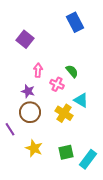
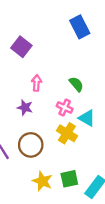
pink cross: (57, 84) -> (65, 108), moved
brown circle: (30, 112) -> (31, 145), moved
yellow star: (34, 148) -> (42, 181), moved

